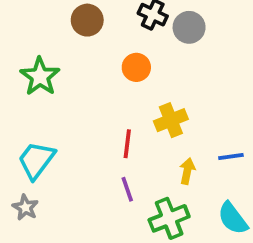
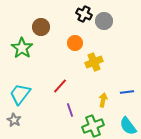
brown circle: (87, 20) -> (41, 27), moved
yellow cross: (171, 120) -> (94, 62), moved
red line: (127, 144) -> (60, 86), moved, turned 35

